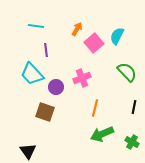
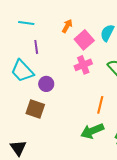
pink cross: (82, 78) -> (83, 65), moved
orange line: (95, 108) -> (100, 105), moved

